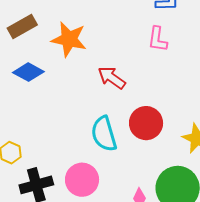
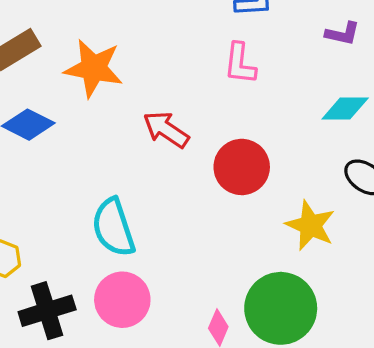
red circle: (146, 123) -> (242, 167), moved
cyan semicircle: (104, 134) -> (113, 227), moved

